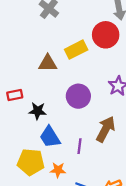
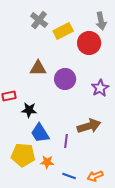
yellow rectangle: (76, 50) -> (63, 31), moved
purple circle: (78, 96) -> (65, 79), moved
brown arrow: (106, 129) -> (89, 126), turned 45

